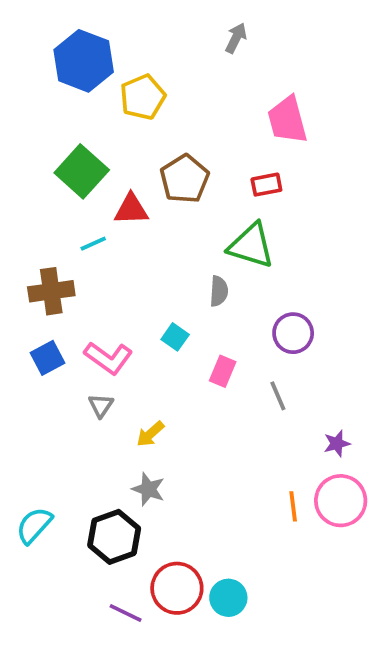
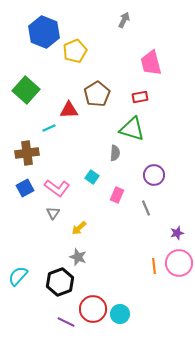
green square: (82, 171) -> (26, 90), moved

